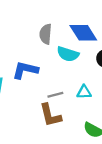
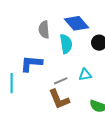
cyan semicircle: (68, 54) -> (66, 44), turned -108

